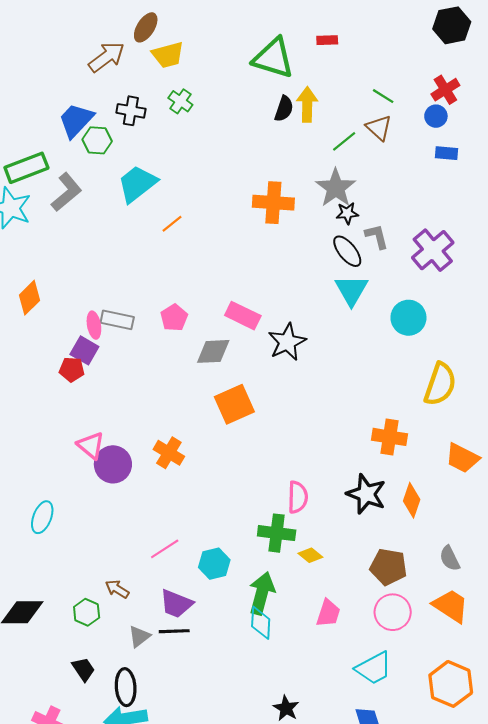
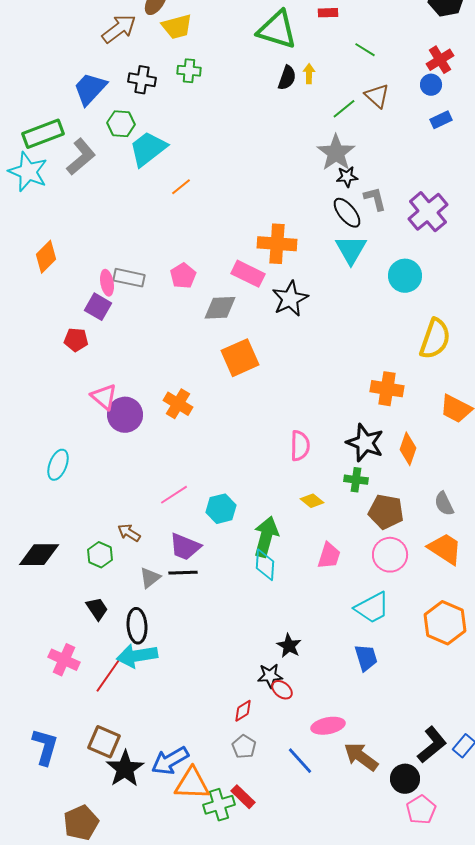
green line: (383, 96) -> (365, 50), moved
green cross: (180, 101) -> (189, 71), turned -30
yellow arrow: (307, 104) -> (309, 74), size x0.6
green hexagon: (97, 140) -> (121, 124), moved
blue rectangle: (446, 153) -> (441, 120), turned -30
orange cross: (273, 203) -> (277, 244), moved
red pentagon: (72, 369) -> (76, 340), moved
green cross: (277, 533) -> (356, 480), moved, size x0.7

